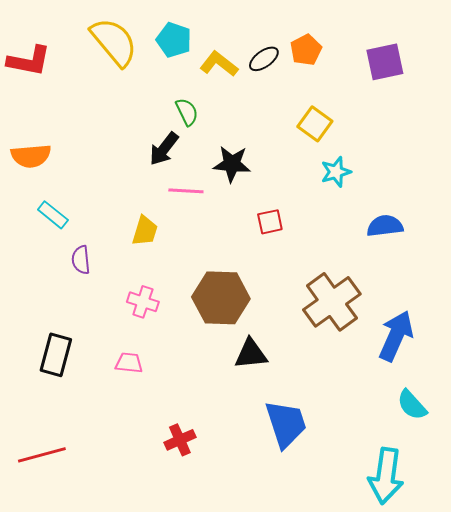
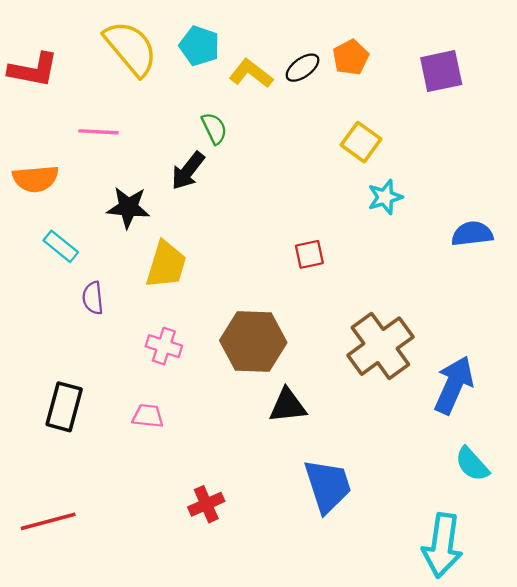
black star: (232, 164) -> (128, 207), moved
pink line: (186, 191) -> (99, 132), moved
blue semicircle: (385, 226) -> (472, 234), moved
yellow trapezoid: (145, 231) -> (166, 265), size x1.4

